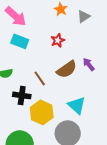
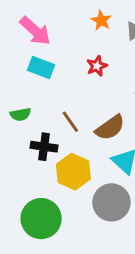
brown semicircle: (67, 69) -> (110, 128), moved

